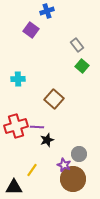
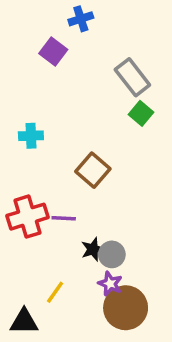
gray rectangle: (77, 45) -> (132, 77), size x1.5
black star: (47, 140) -> (93, 249), moved
gray circle: (79, 154) -> (112, 254), moved

